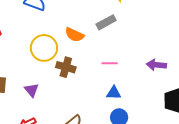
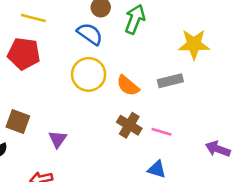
yellow circle: (44, 48) -> (89, 74), moved
brown cross: (66, 67) -> (129, 125), moved

